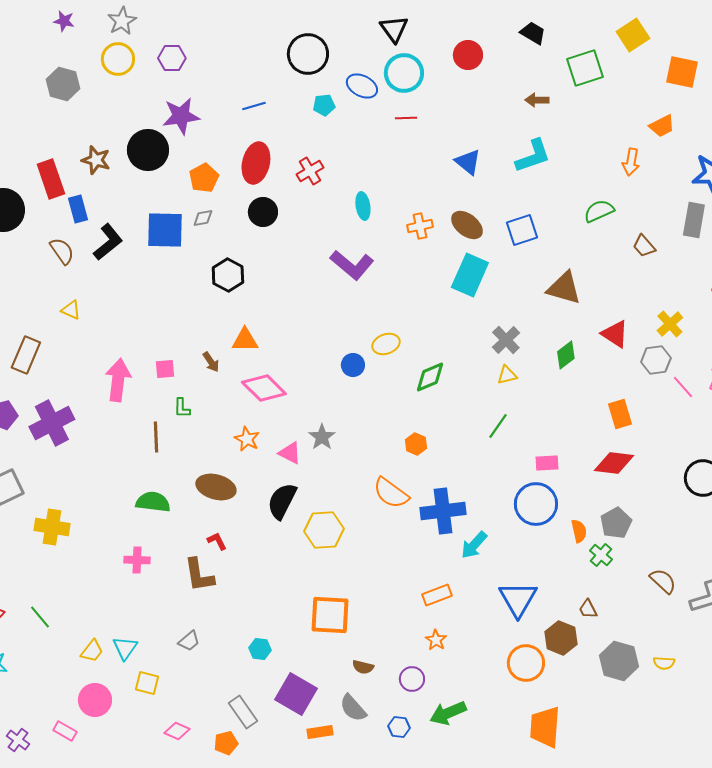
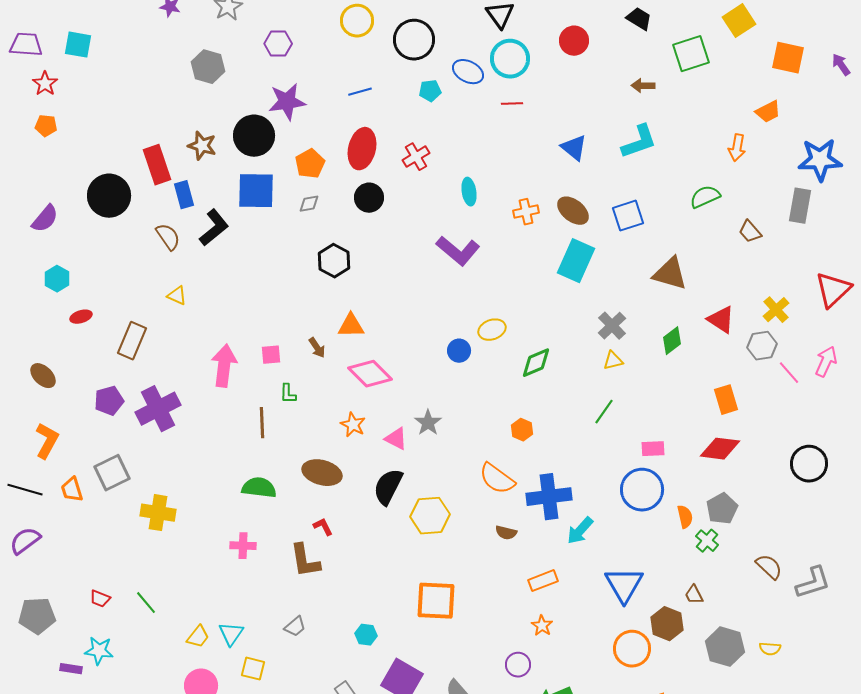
yellow circle: (118, 59) -> (357, 21), moved
gray hexagon: (63, 84) -> (208, 67), moved
blue square: (165, 230) -> (256, 191), moved
brown semicircle: (363, 667) -> (506, 533), moved

